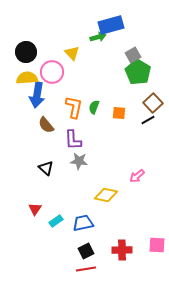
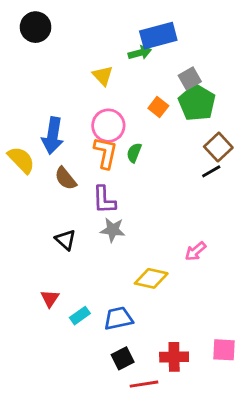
black circle: (26, 52) -> (36, 27), moved
pink circle: (52, 72) -> (108, 126), moved
yellow semicircle: (27, 78) -> (21, 160), moved, turned 50
orange square: (119, 113) -> (158, 107), moved, turned 32
red line: (86, 269) -> (144, 384), moved

